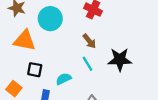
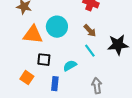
cyan circle: (50, 19) -> (57, 27), moved

